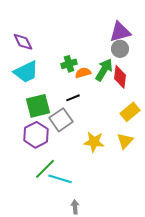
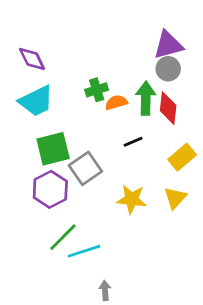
green arrow: (104, 70) -> (146, 98), turned -30
black line: (73, 98) -> (133, 142), moved
cyan line: (60, 179) -> (84, 251), turned -35

